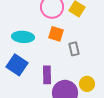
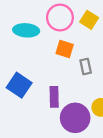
cyan ellipse: (23, 37) -> (26, 30), moved

